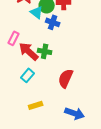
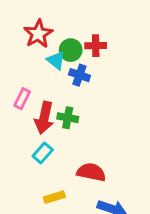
red arrow: (29, 51) -> (44, 118), turned -120
red semicircle: (66, 78) -> (91, 172), moved, turned 78

